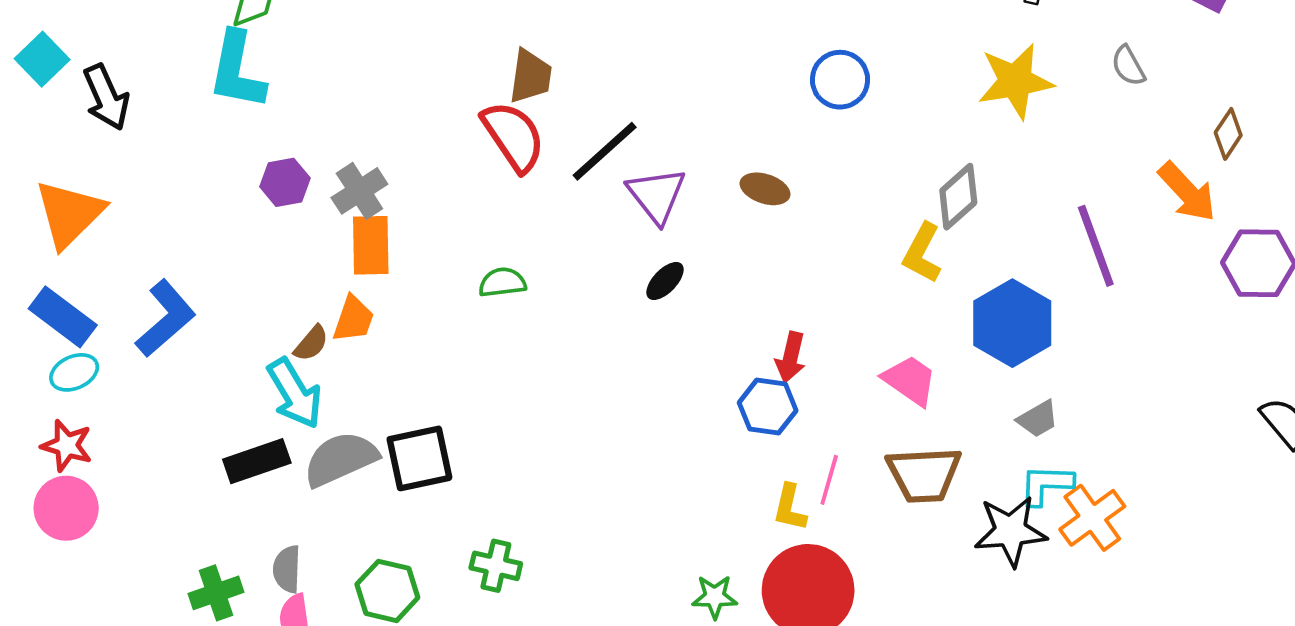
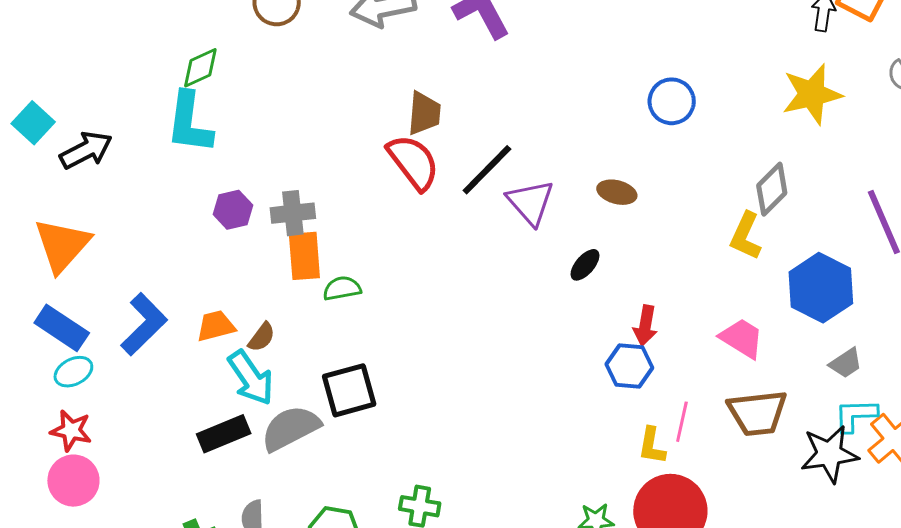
black arrow: (106, 97) -> (86, 150), turned -90
gray cross: (359, 191) -> (293, 213), turned 30
black ellipse: (665, 281) -> (585, 265), moved
green semicircle: (502, 282) -> (342, 288), moved
orange trapezoid: (353, 319) -> (216, 326), moved, turned -120
black square: (419, 458) -> (349, 390), moved

